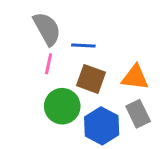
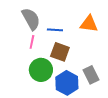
orange triangle: (135, 77) -> (89, 24), moved

